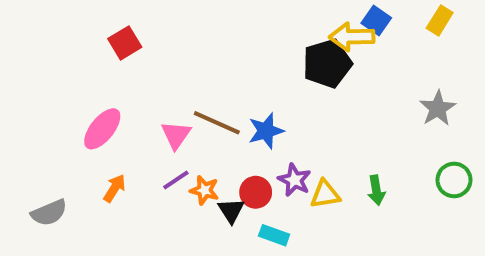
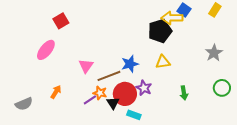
brown line: (217, 123) -> (109, 76), moved, turned -45
pink ellipse: (102, 129) -> (46, 50), moved
purple line: (176, 180) -> (90, 100), moved
red circle: (256, 192) -> (125, 94), size x1.5
yellow triangle: (325, 194) -> (163, 62), moved

